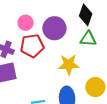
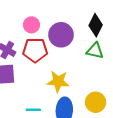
yellow star: (69, 65) -> (58, 81), moved

